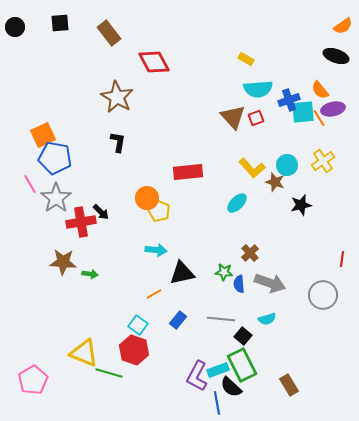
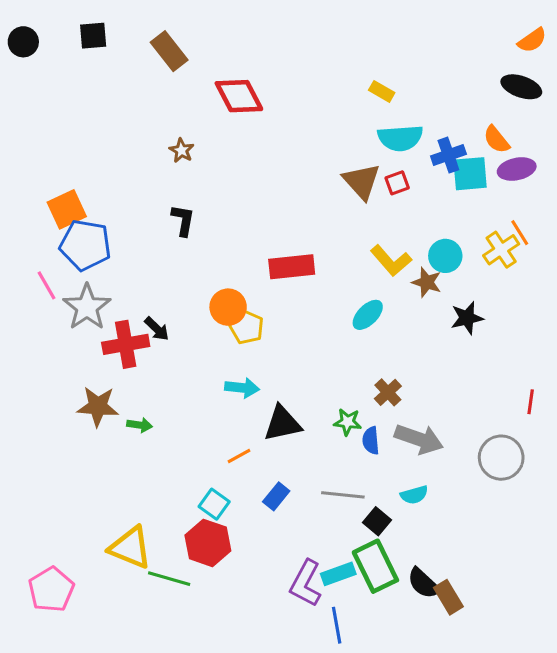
brown star: (117, 97) -> (182, 150), size x0.5
orange line: (319, 118) -> (520, 233), moved
black semicircle: (231, 387) -> (424, 583), moved

